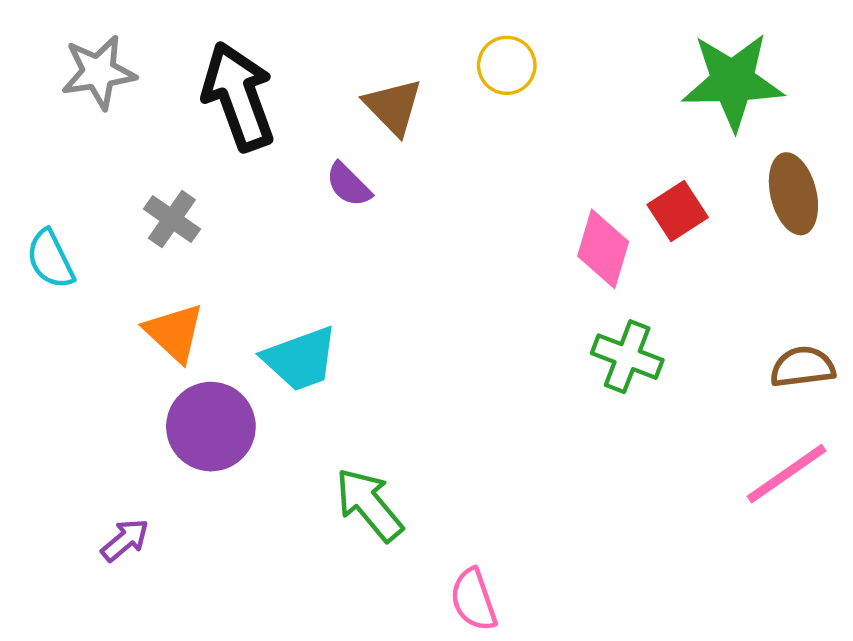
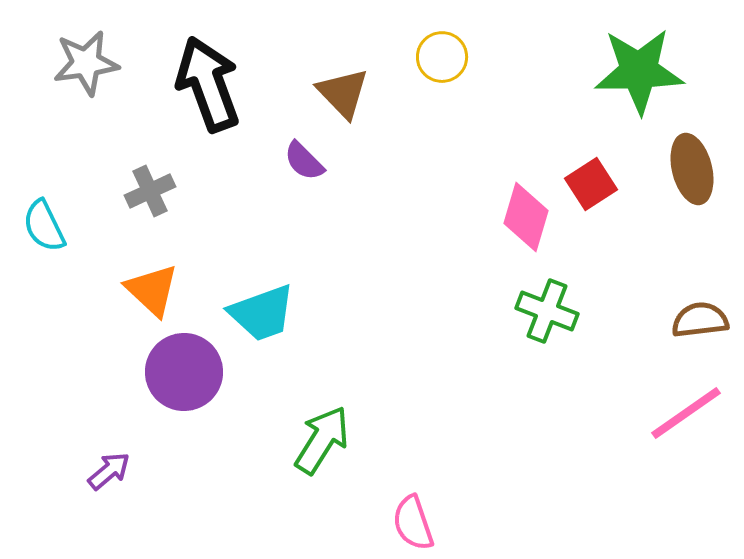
gray cross: (172, 219) -> (150, 191), turned 30
green arrow: (369, 505) -> (322, 440), turned 72

